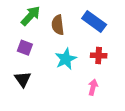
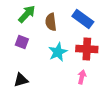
red cross: (99, 56) -> (87, 49), size x1.5
black triangle: (23, 79) -> (21, 80), moved, turned 49

